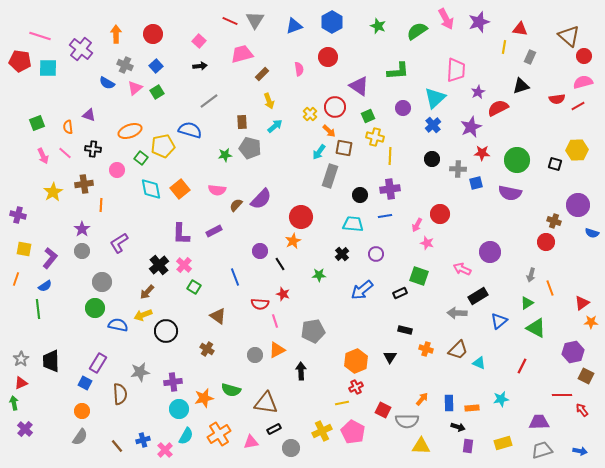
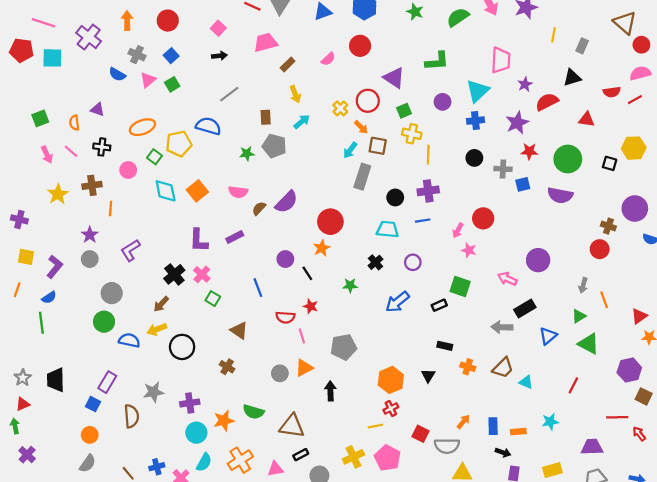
red triangle: (520, 29) -> (586, 119), moved
pink semicircle: (299, 69) -> (328, 59), turned 56
blue cross: (433, 125) -> (475, 121), turned 35

